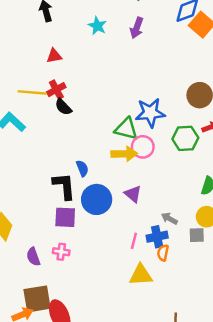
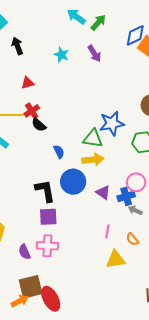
purple arrow: (137, 28) -> (94, 54), turned -48
pink circle: (143, 147) -> (136, 182), moved
blue semicircle: (82, 168) -> (59, 152), moved
blue circle: (97, 199) -> (73, 182), moved
blue cross: (157, 237) -> (126, 196), moved
pink cross: (61, 252) -> (47, 246), size x1.5
orange semicircle: (163, 253) -> (132, 239), turned -48

